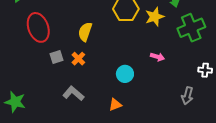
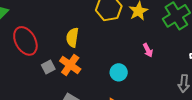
pink arrow: (157, 57) -> (148, 50), turned 56
orange cross: (78, 59) -> (70, 65), size x1.5

